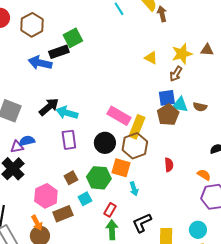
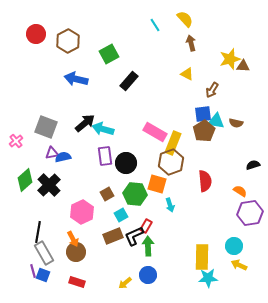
brown arrow: (162, 14) -> (191, 43), moved
black rectangle: (59, 52) -> (129, 81), moved, turned -30
yellow star: (182, 54) -> (230, 59), moved
black circle: (105, 143) -> (126, 163), moved
purple triangle: (17, 147) -> (52, 153), moved
red semicircle: (169, 165) -> (205, 181), size x1.5
brown rectangle: (63, 214) -> (113, 236), moved
black L-shape: (142, 223) -> (134, 236), moved

